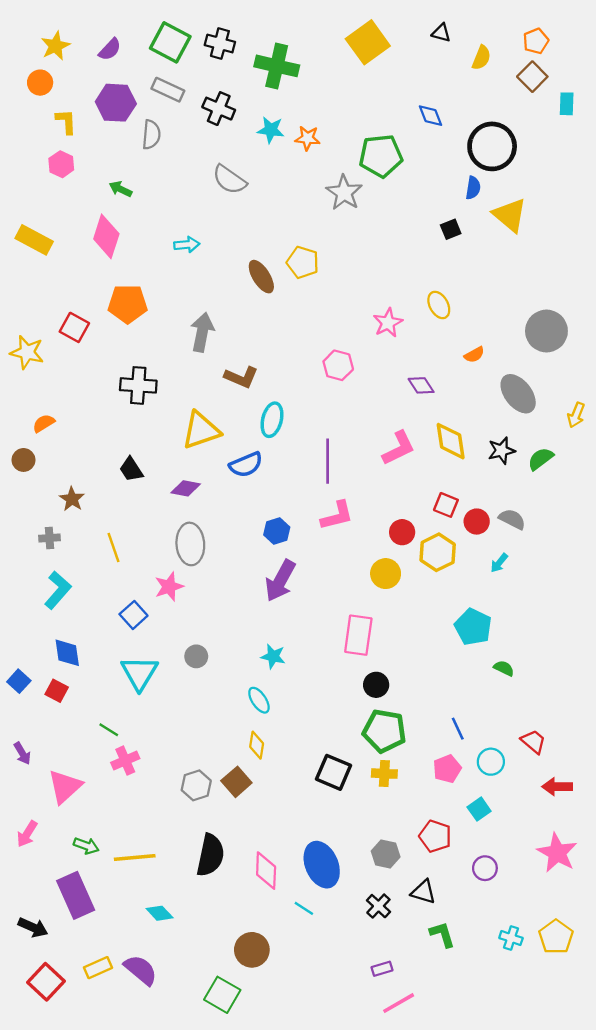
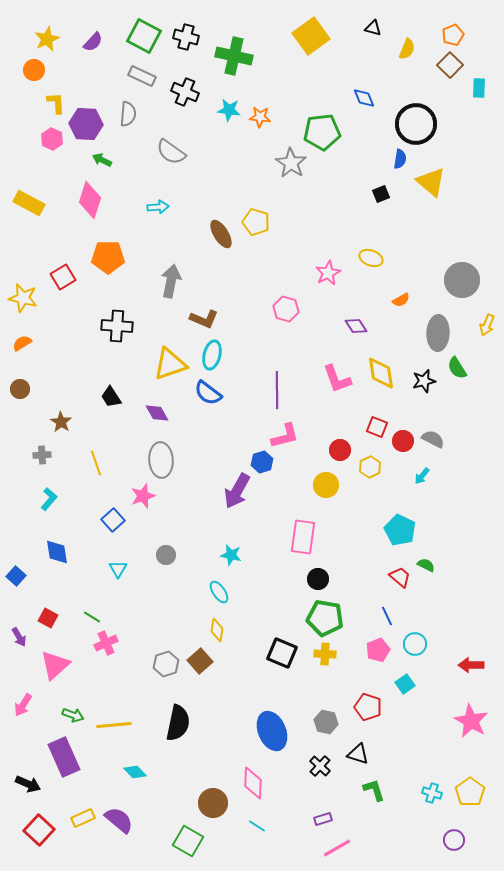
purple hexagon: (116, 103) -> (86, 124), moved
gray semicircle: (229, 180) -> (171, 152), moved
yellow ellipse: (439, 305) -> (371, 258), turned -40
red square: (74, 327) -> (63, 277), turned 30
gray ellipse: (518, 394) -> (438, 333), turned 40
yellow arrow: (576, 415) -> (487, 325), moved
cyan ellipse: (272, 420) -> (212, 355), moved
orange semicircle: (44, 423) -> (22, 343), moved
pink L-shape: (399, 448) -> (337, 379), turned 96
green semicircle: (541, 459) -> (457, 368), moved, turned -85
blue semicircle: (246, 465) -> (208, 393), turned 60
purple diamond: (186, 488) -> (157, 413), turned 50
blue hexagon: (277, 531) -> (262, 462), moved
yellow hexagon: (438, 552) -> (370, 467), size x0.7
cyan L-shape: (58, 590) -> (49, 499), size x0.7
cyan triangle: (139, 673) -> (118, 569), size x0.6
red square: (57, 691) -> (48, 618), moved
red trapezoid: (533, 742) -> (400, 577), moved
purple circle: (485, 868) -> (454, 840), moved
pink diamond: (266, 871) -> (253, 783), moved
cyan line: (304, 908) -> (257, 826), moved

